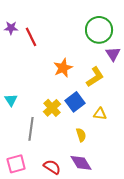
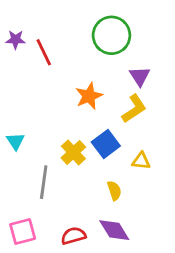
green circle: (99, 30) -> (111, 35), moved
purple triangle: (113, 54) -> (140, 76), moved
red semicircle: (52, 167) -> (73, 236), turned -48

